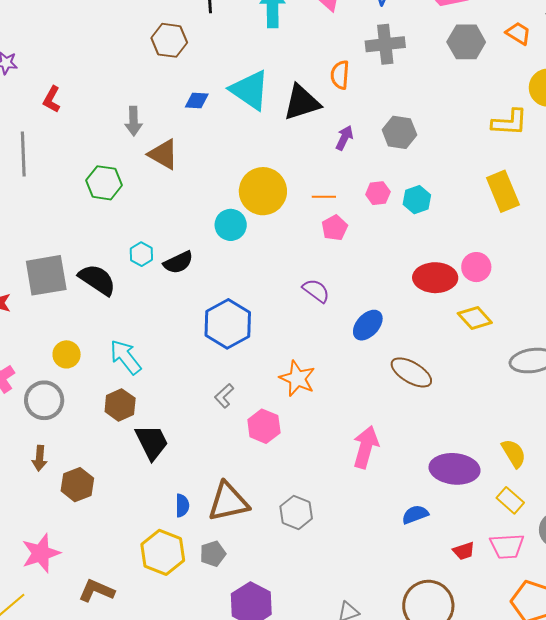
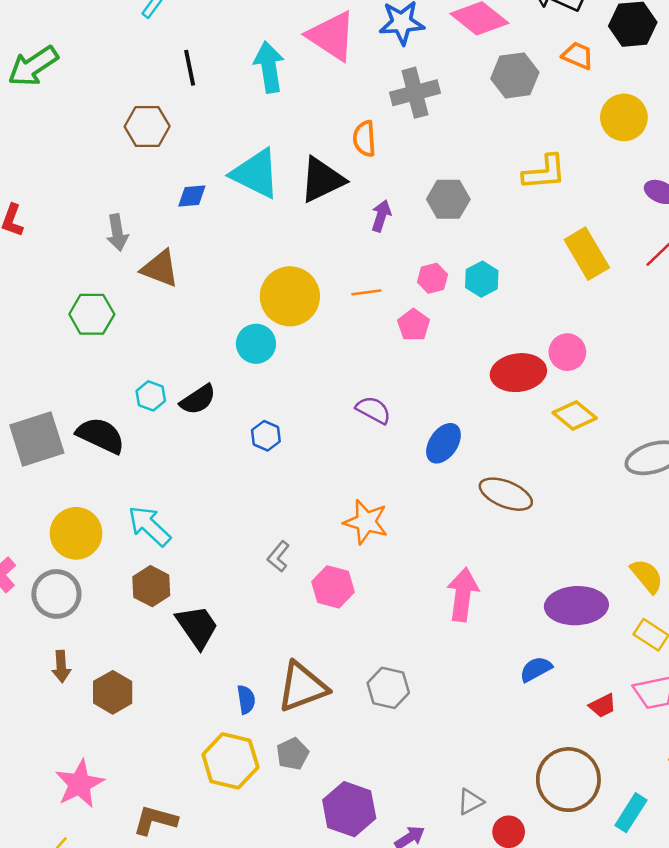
yellow L-shape: (510, 122) -> (544, 172), moved
pink pentagon: (335, 228) -> (414, 325), moved
blue hexagon: (228, 324) -> (266, 436), moved, size x0.5
yellow circle: (67, 354) -> (76, 533), size x1.5

